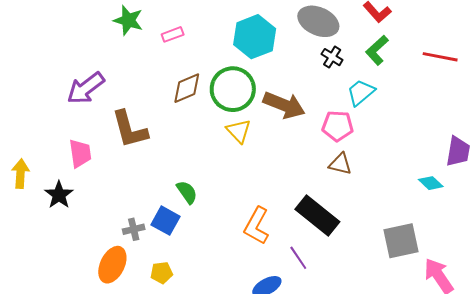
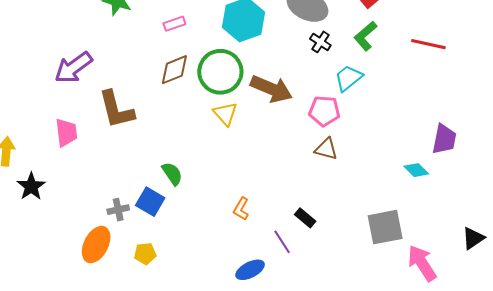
pink rectangle: (173, 34) -> (174, 24), moved
black star: (59, 195) -> (31, 186), moved
black rectangle: (317, 215) -> (305, 218), moved, size x0.5
orange L-shape: (257, 226) -> (241, 209), size x0.6

